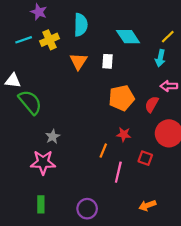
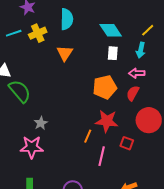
white rectangle: (108, 61) -> (113, 53), moved
pink arrow: (169, 86) -> (137, 73), moved
red star: (124, 134) -> (107, 121), size x1.6

